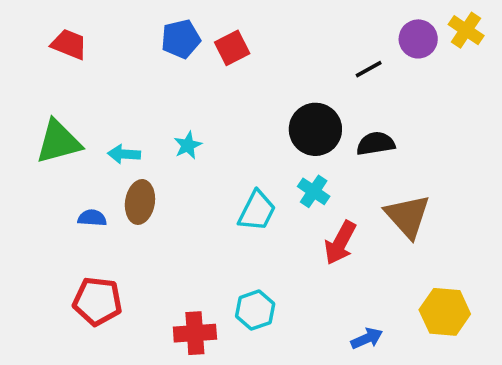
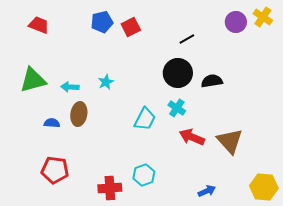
black line: (369, 69) -> (187, 39), moved
brown triangle: (408, 216) -> (230, 141), moved
red arrow: (340, 243) -> (192, 137), turned 85
yellow hexagon: (445, 312) -> (264, 187), moved

